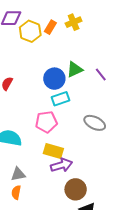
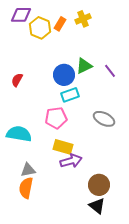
brown circle: (76, 189) -> (99, 185), moved
orange semicircle: (16, 192) -> (26, 188), size x1.5

